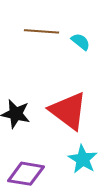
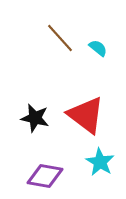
brown line: (41, 31) -> (60, 38), turned 44

